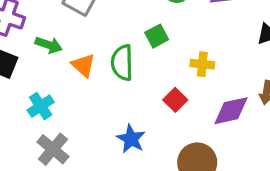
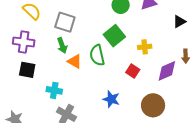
green square: (157, 36) -> (114, 36), size x1.5
green arrow: (49, 45) -> (62, 45), moved, turned 63
cyan cross: (41, 106) -> (54, 90), turned -35

